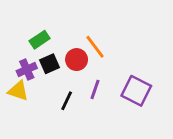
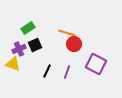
orange line: (95, 47) -> (67, 33), turned -36
red circle: (77, 60) -> (74, 44), moved
purple line: (95, 89) -> (67, 72), moved

